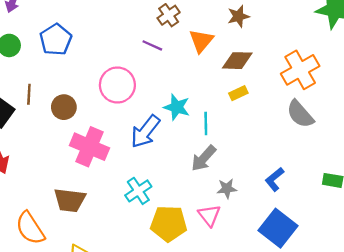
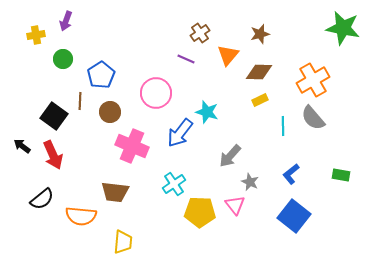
blue pentagon: (56, 40) -> (101, 75), moved
cyan line: (206, 123) -> (283, 126), moved
gray star: (227, 189) -> (250, 182), turned 30
orange semicircle: (30, 228) -> (81, 216), turned -52

